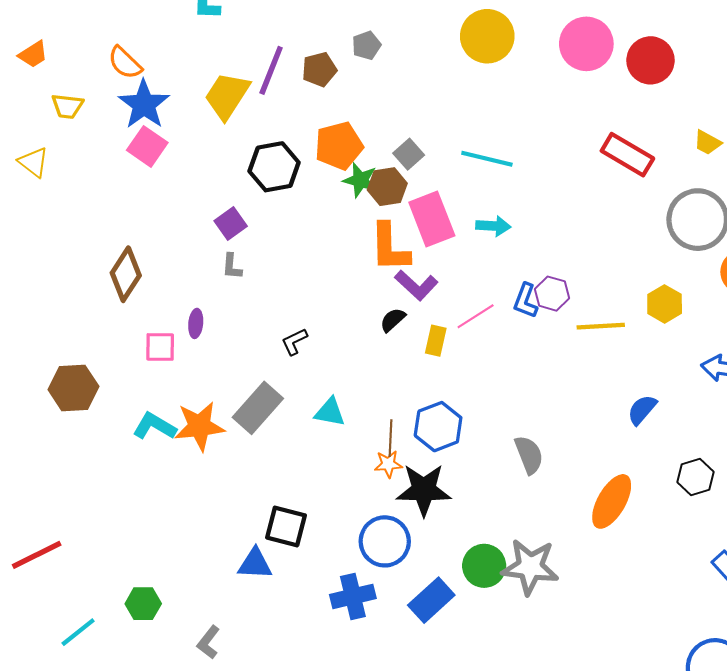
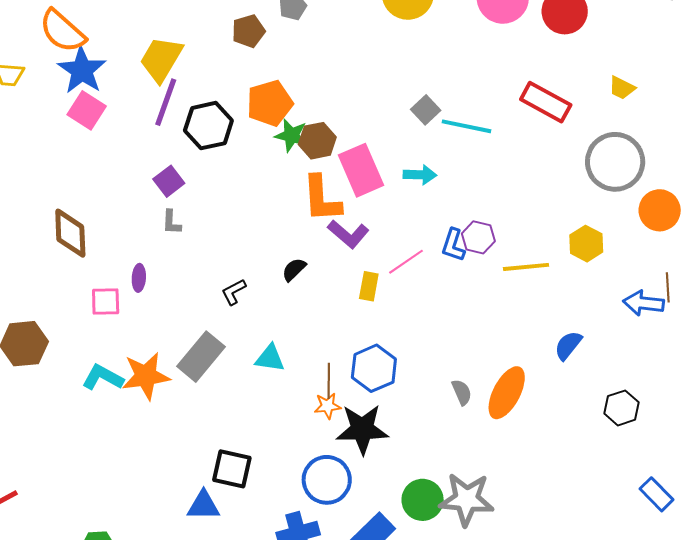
orange semicircle: (125, 63) -> (62, 31), size x1.4
purple line: (271, 70) -> (166, 102), moved
gray square: (409, 154) -> (426, 110), moved
cyan line: (487, 159) -> (466, 126), moved
brown diamond: (126, 274) -> (70, 233), turned -33
black semicircle: (393, 320) -> (294, 269), moved
gray semicircle: (529, 455) -> (462, 392), size x0.7
orange ellipse: (612, 501) -> (507, 393), moved

